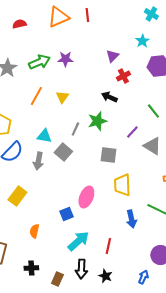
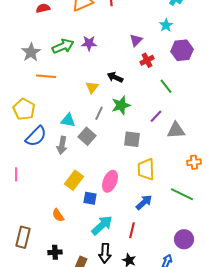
orange line: (36, 96) -> (46, 76), moved, turned 66
yellow triangle: (62, 97) -> (92, 87), moved
black arrow: (109, 97) -> (115, 77), moved
green line: (153, 111) -> (166, 86), moved
gray triangle: (152, 146) -> (176, 130), turned -36
yellow rectangle: (17, 196) -> (74, 180), moved
blue square: (66, 214) -> (90, 198), turned 32
blue arrow: (131, 219) -> (144, 202), moved, turned -120
orange semicircle: (34, 231) -> (58, 215), turned -48

